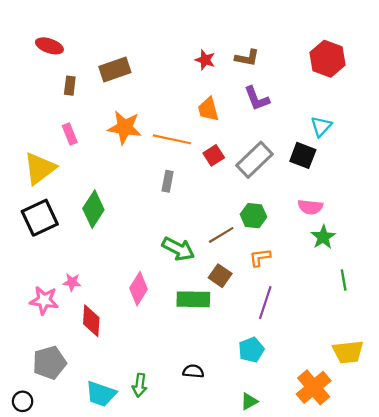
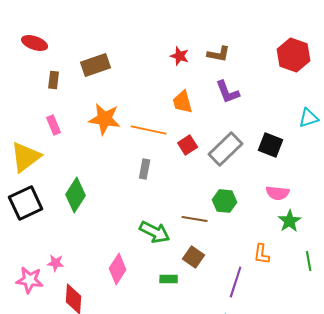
cyan triangle: (321, 126) -> (309, 118), moved, turned 30
brown line: (221, 235) -> (195, 219), turned 40
orange L-shape: (260, 257) -> (262, 254), moved, turned -75
green rectangle: (193, 299) -> (169, 279), size x0.6

